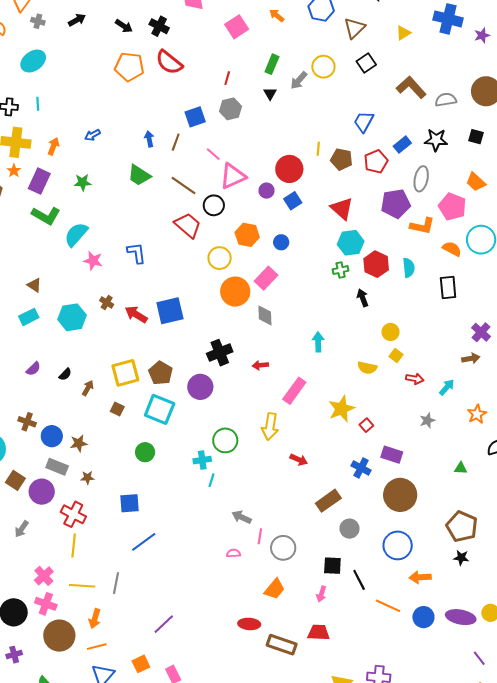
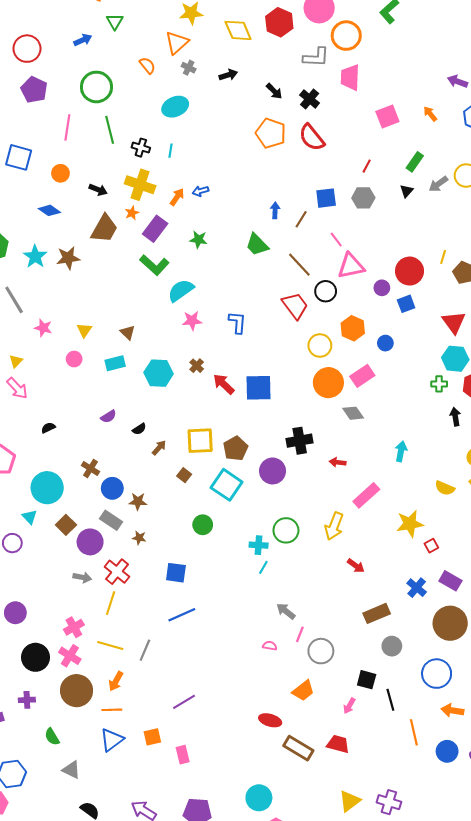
blue arrow: (92, 135) -> (200, 191), moved
pink star: (93, 261) -> (192, 321), turned -30
gray diamond: (265, 315) -> (353, 413), turned -45
gray arrow: (22, 529) -> (82, 577), moved, turned -126
orange line: (388, 606) -> (414, 732), turned 40

